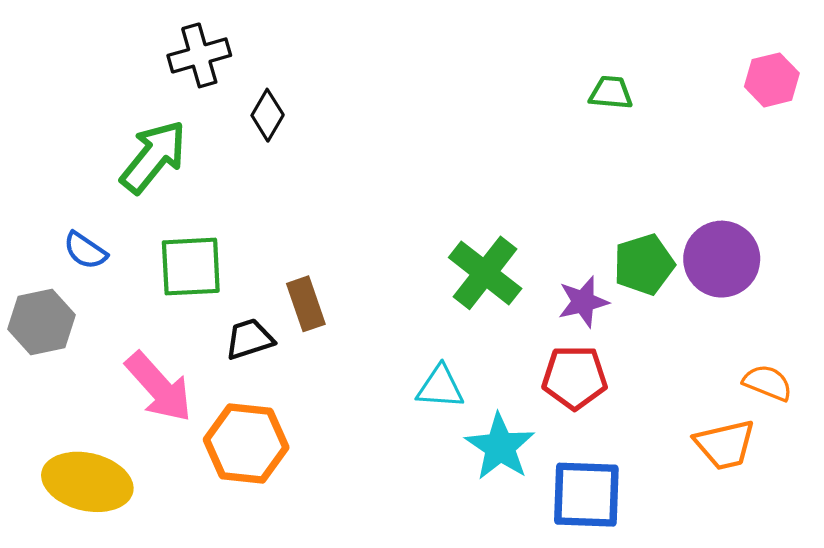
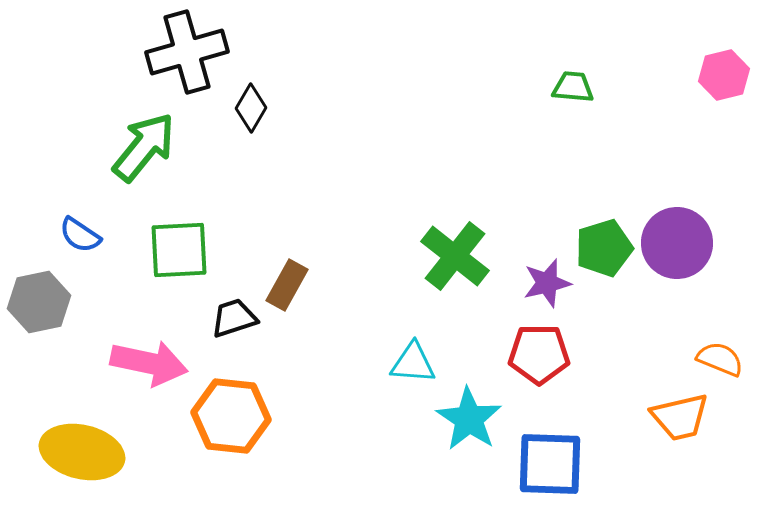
black cross: (199, 55) -> (187, 52), size x1.4
brown rectangle: (306, 304) -> (287, 285), turned 48
pink arrow: (159, 387) -> (149, 363), turned -36

